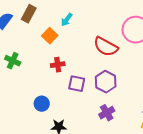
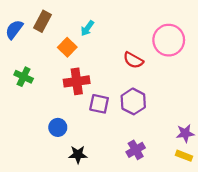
red semicircle: (106, 47) -> (133, 60), size x0.7
red cross: (58, 65) -> (77, 81), size x1.5
purple cross: (107, 113) -> (136, 150), moved

